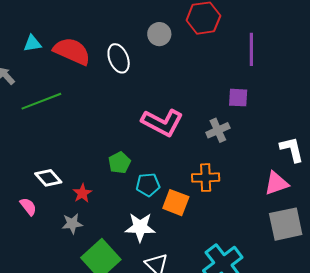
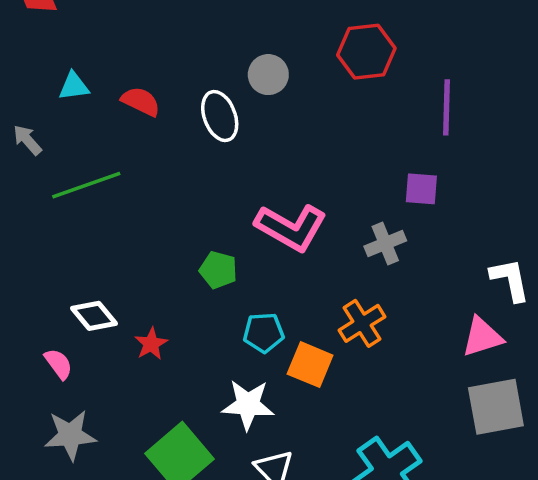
gray circle: (159, 34) -> (268, 75), moved
red semicircle: (72, 51) -> (141, 101), size x0.6
green pentagon: (119, 163) -> (218, 270), moved, turned -30
orange cross: (206, 178) -> (362, 323), turned -32
gray star: (72, 224) -> (70, 435), moved, size x1.4

